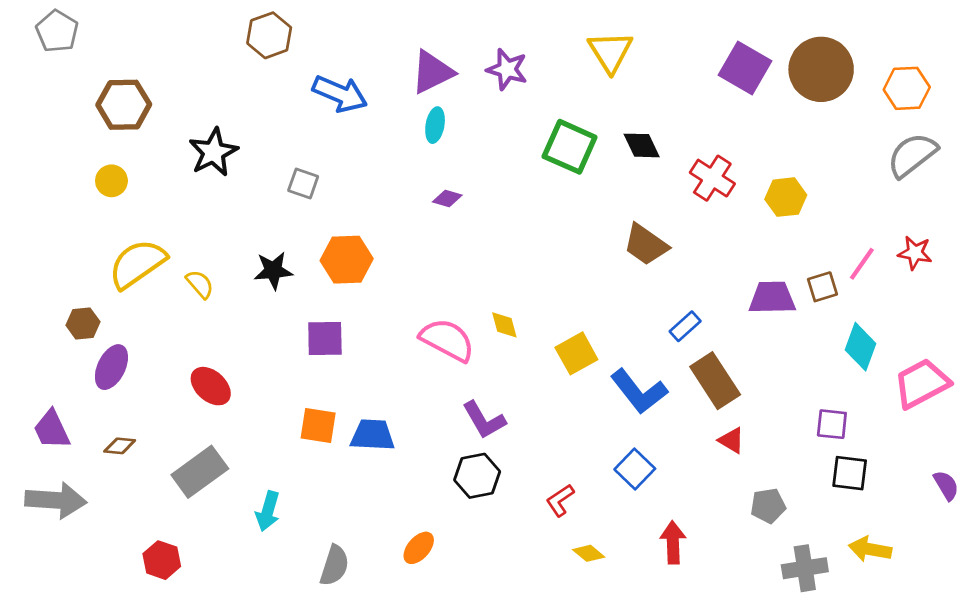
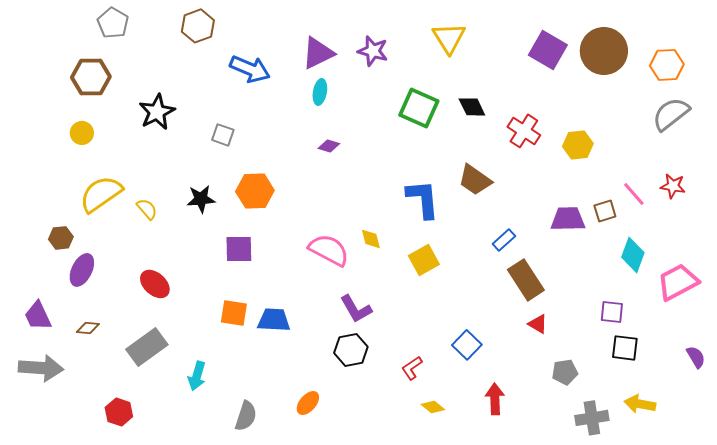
gray pentagon: (57, 31) -> (113, 23), moved
pink line: (862, 264) -> (634, 194), turned -76
blue L-shape: (639, 392) -> (423, 199), moved, turned -147

